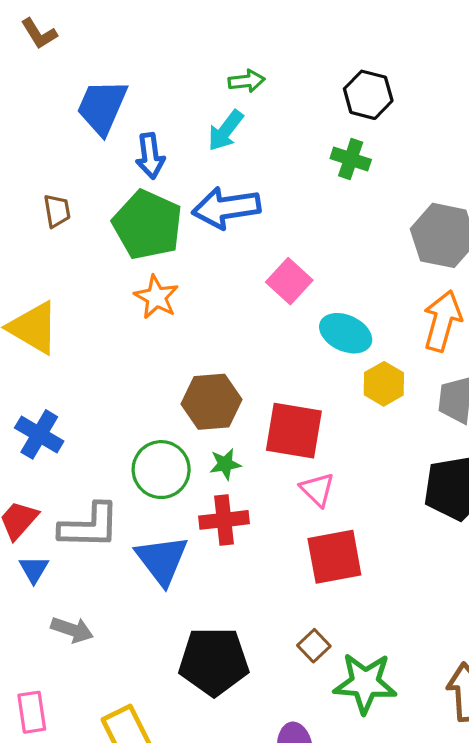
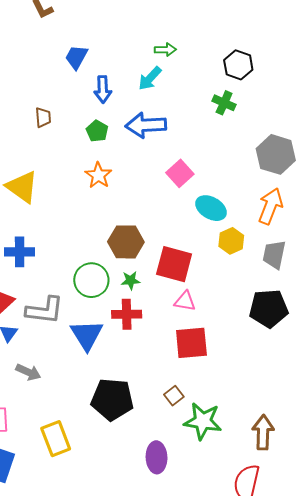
blue trapezoid: (102, 107) -> (76, 57), size x0.7
green pentagon: (147, 225) -> (97, 131), size x0.5
blue cross: (39, 434) -> (20, 252), turned -36
pink triangle: (317, 490) -> (185, 301), turned -40

